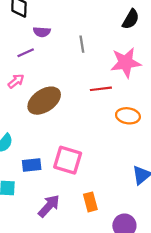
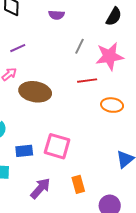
purple semicircle: (42, 32) -> (56, 15), moved
gray line: (82, 44) -> (80, 46), moved, turned 35
brown ellipse: (44, 101) -> (35, 92), turned 44

